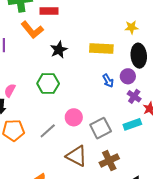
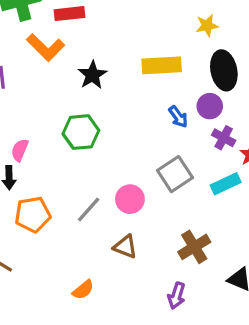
pink circle: (74, 117) -> (130, 199), moved
gray square: (101, 128) -> (175, 174), moved
brown triangle: (77, 156) -> (125, 247), moved, size x0.7

